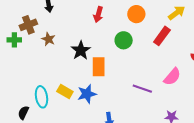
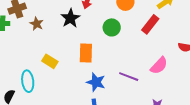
black star: (81, 50) -> (70, 18), moved
yellow rectangle: (65, 91) -> (50, 61), moved
blue star: (87, 94) -> (96, 82), moved, turned 30

